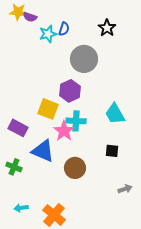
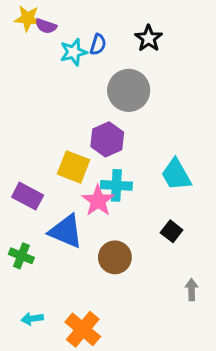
black star: (107, 28) -> (149, 38), moved
black square: (112, 151) -> (172, 231), turned 32
gray arrow: (125, 189) -> (191, 290), turned -72

